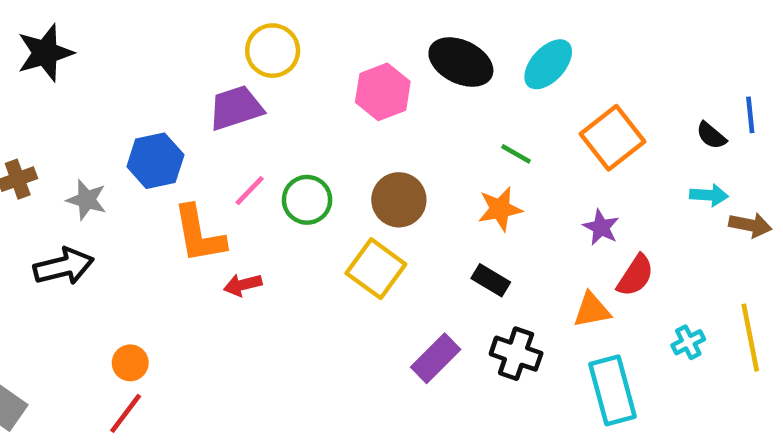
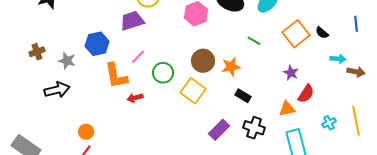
black semicircle: (711, 135) -> (322, 33), moved
green circle: (307, 200) -> (163, 73), moved
orange star: (500, 209) -> (231, 67), moved

